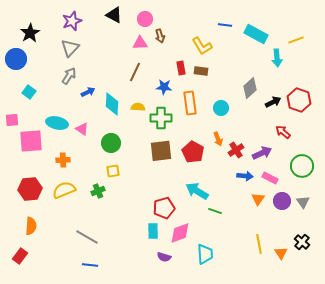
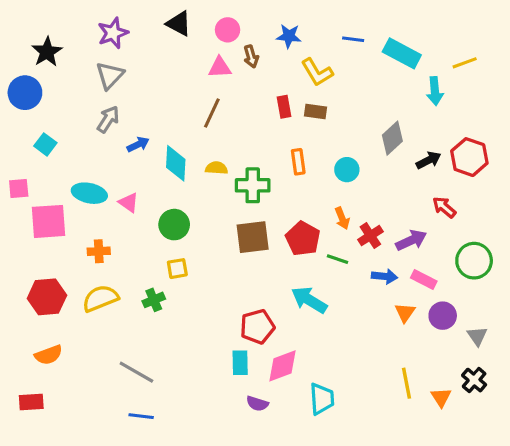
blue star: (164, 87) -> (289, 36), moved
orange rectangle: (190, 103) -> (298, 162), size x0.7
gray triangle: (303, 202) -> (477, 336), moved
green line: (215, 211) -> (337, 259), moved
orange semicircle: (31, 226) -> (49, 355), turned 66
red rectangle: (20, 256) -> (31, 402), turned 49

